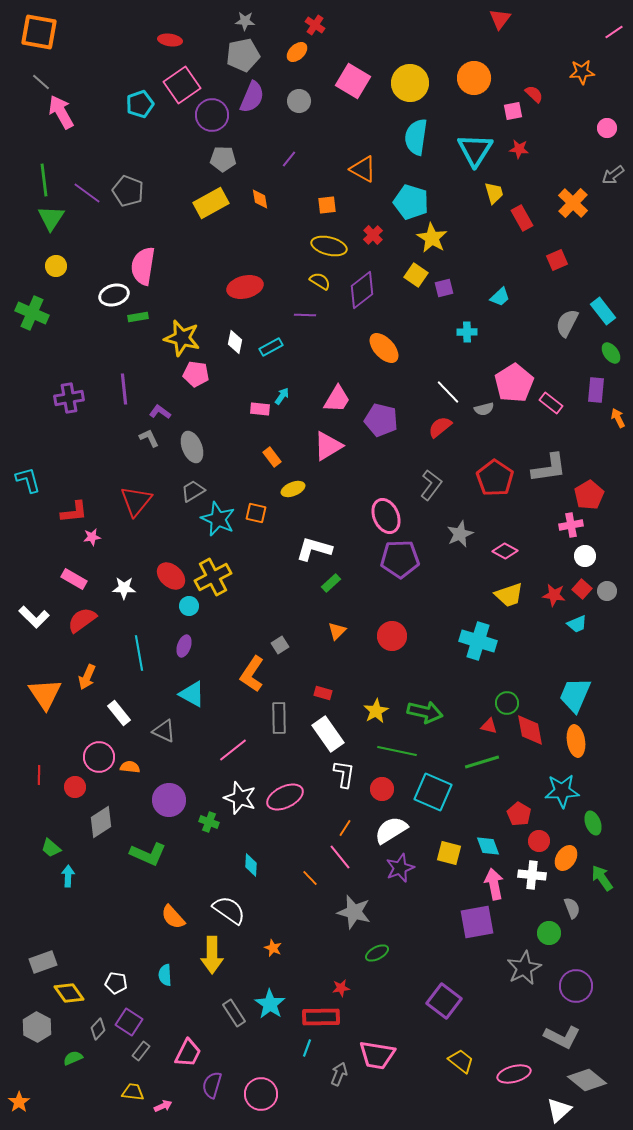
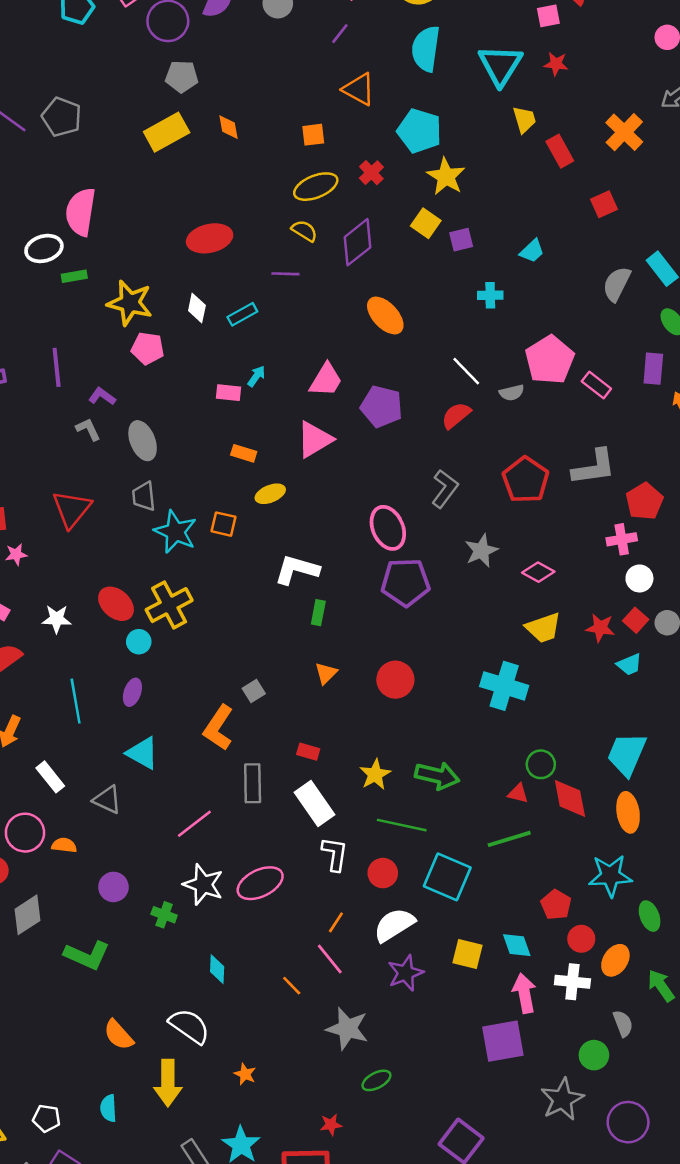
purple line: (289, 159) -> (340, 34), moved
yellow ellipse: (329, 246) -> (316, 187), turned -36
orange rectangle: (272, 457) -> (244, 453), turned -36
gray trapezoid: (193, 491) -> (144, 496), turned -65
green rectangle: (331, 583) -> (318, 613), turned -36
purple circle: (169, 800) -> (113, 887), size x0.7

